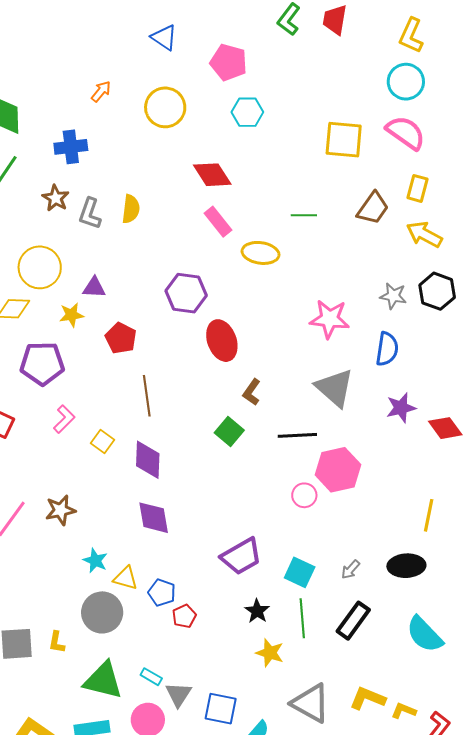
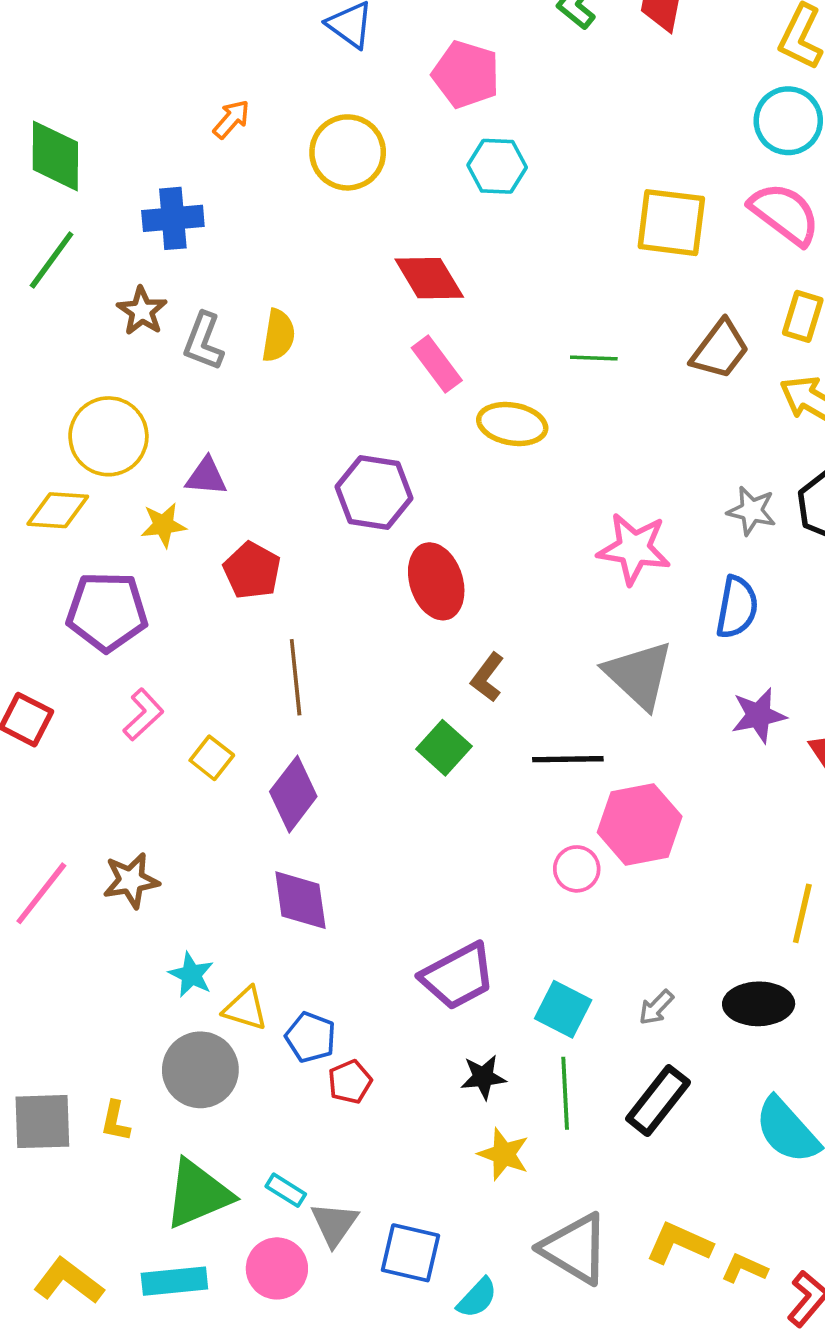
purple diamond: (148, 460) -> (293, 794), turned 33
black star: (257, 611) -> (483, 1077), turned 30
green triangle: (103, 680) -> (198, 1194), turned -39

